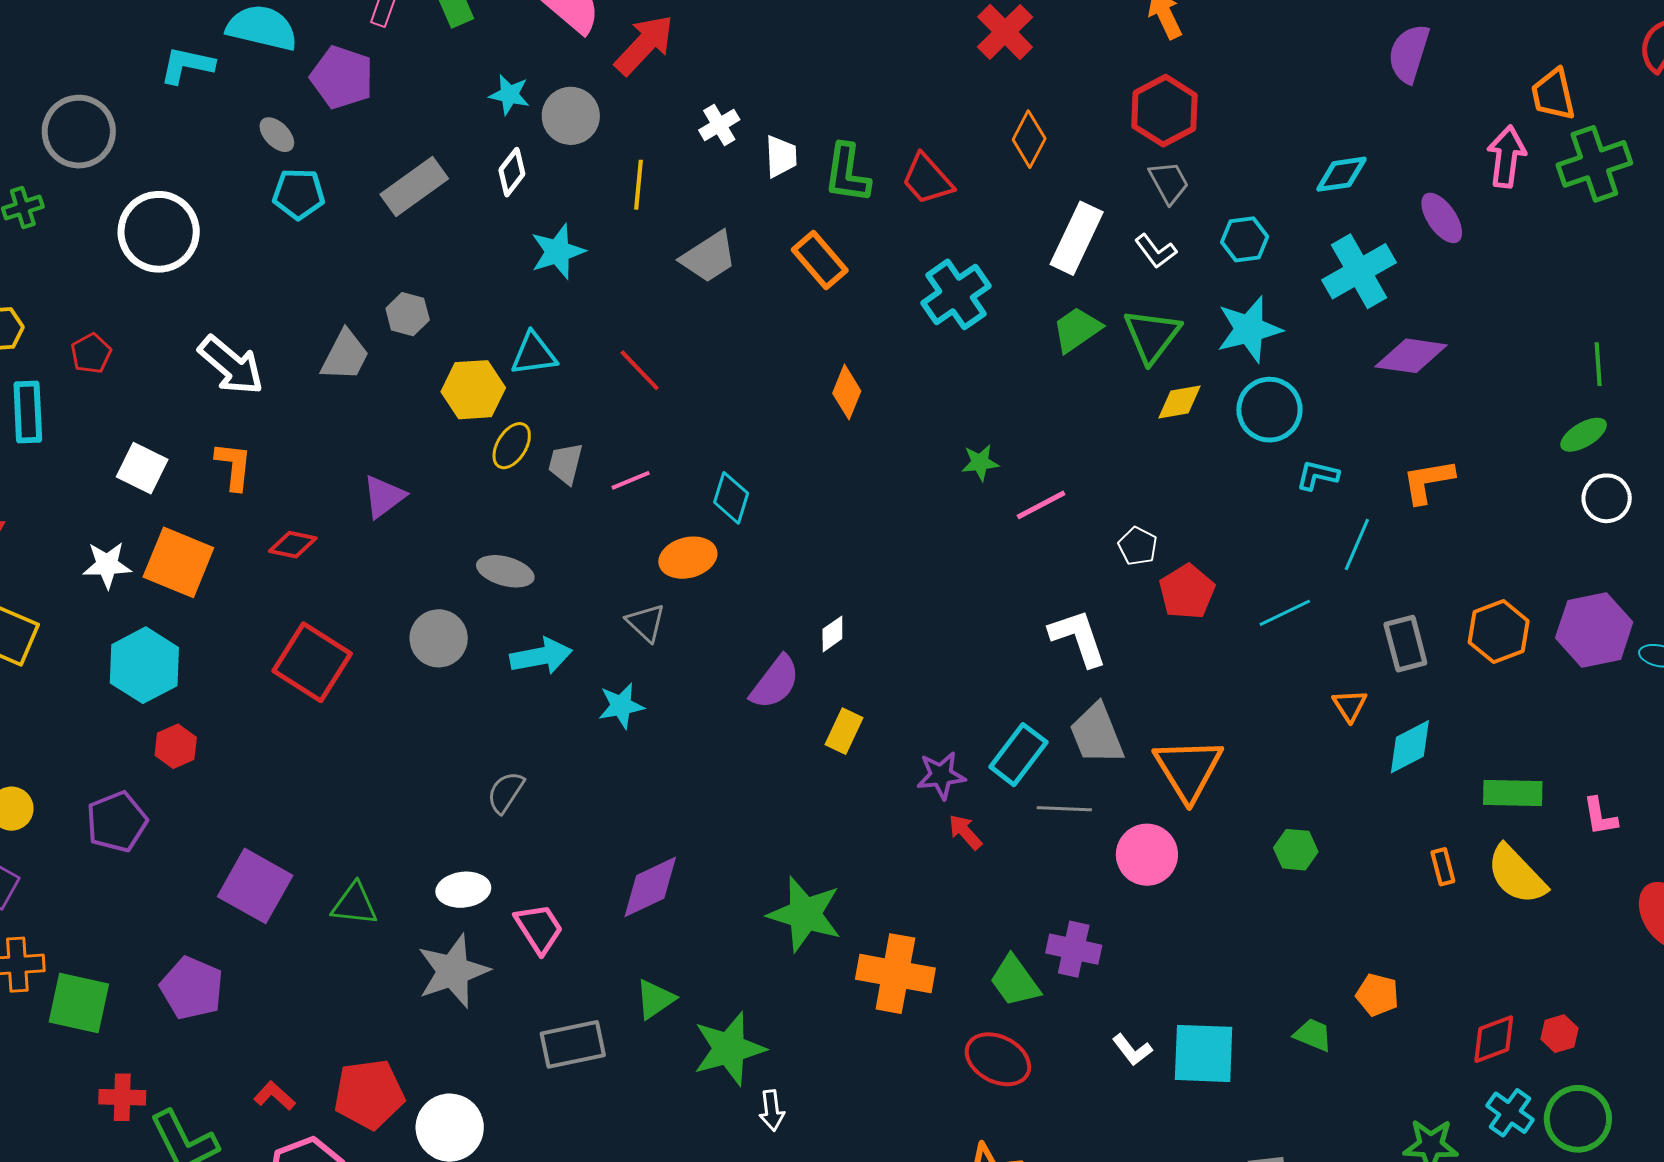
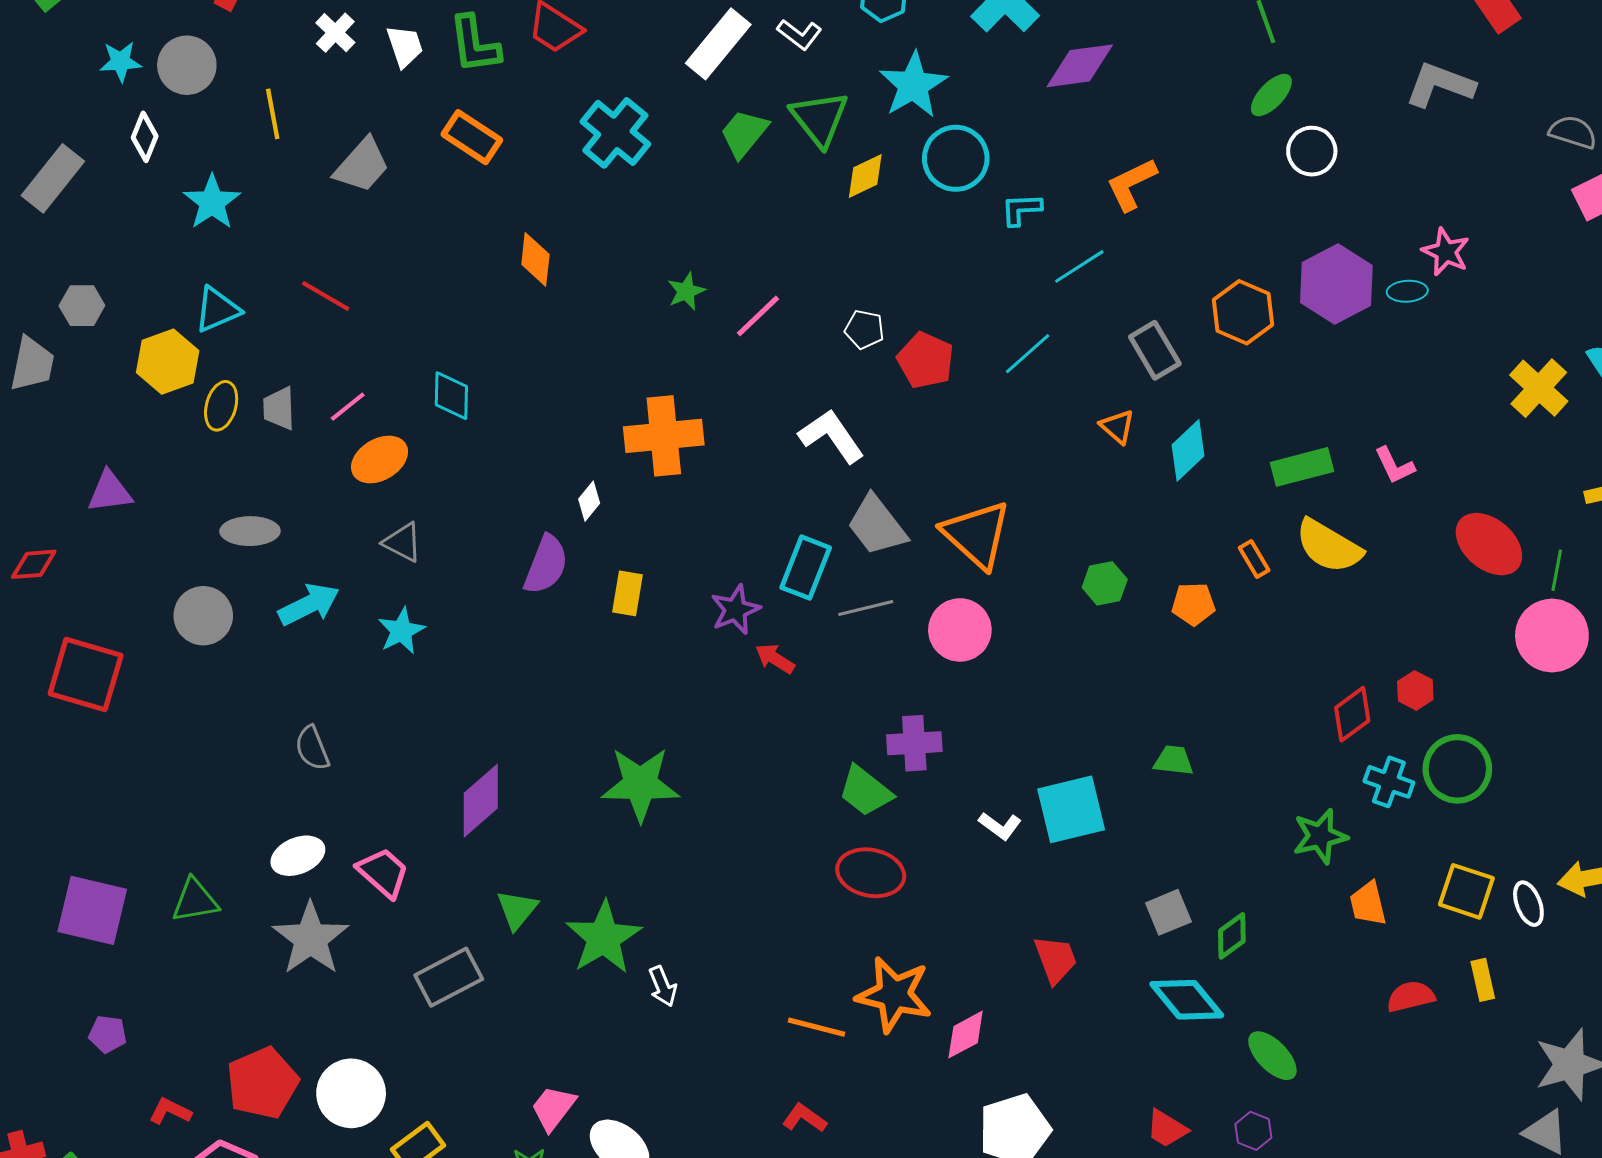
white rectangle: (1077, 238) -> (718, 44), turned 30
purple triangle: (384, 497) -> (110, 492), turned 45
cyan line: (1357, 545) -> (1079, 266), turned 50
orange ellipse: (688, 558) -> (380, 460), moved
gray semicircle: (506, 792) -> (312, 748), turned -39
orange cross: (895, 974) -> (664, 436), moved
purple pentagon: (192, 988) -> (108, 1034), moved, size x0.6
orange pentagon: (1377, 995) -> (1193, 604), moved

